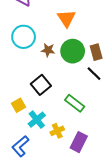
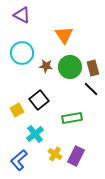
green rectangle: (75, 103) -> (72, 118), turned -48
yellow square: (18, 105) -> (17, 110), moved
yellow cross: (57, 131) -> (55, 154), moved, turned -32

